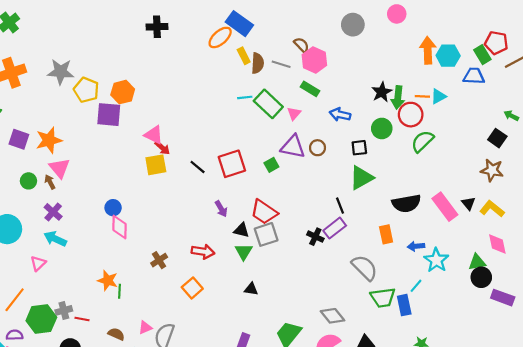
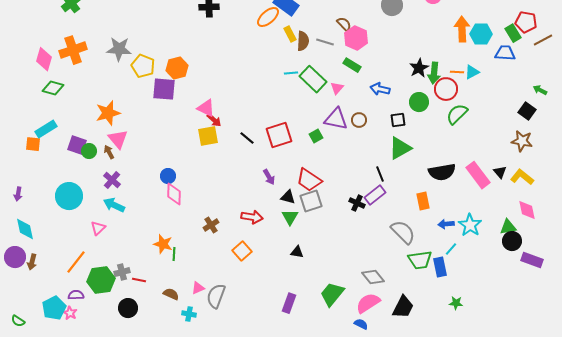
purple square: (19, 139) -> (77, 145), moved
blue arrow: (416, 246) -> (446, 224), moved

